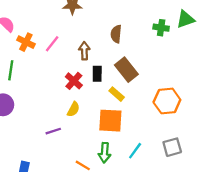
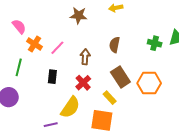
black rectangle: (97, 74) -> (52, 77), moved
red cross: (74, 81) -> (83, 83), moved
orange hexagon: (167, 101) -> (149, 83), moved
yellow semicircle: (73, 109) -> (70, 107), size x1.6

